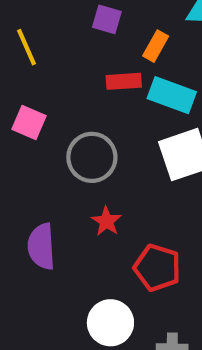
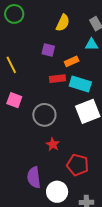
orange rectangle: (156, 46) -> (72, 61), turned 40
purple semicircle: (41, 246) -> (34, 177), moved

